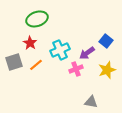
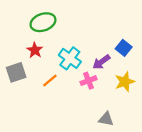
cyan cross: (60, 50) -> (70, 58), turned -30
orange line: (36, 65) -> (50, 81), moved

